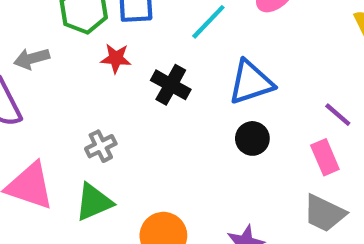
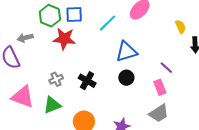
red star: (116, 58) -> (64, 39), size x1.6
black cross: (171, 85) -> (87, 81), moved
gray trapezoid: (324, 213) -> (159, 113), turned -60

